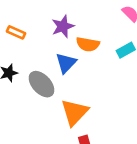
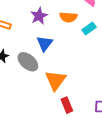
orange semicircle: (88, 44) -> (68, 17), moved

